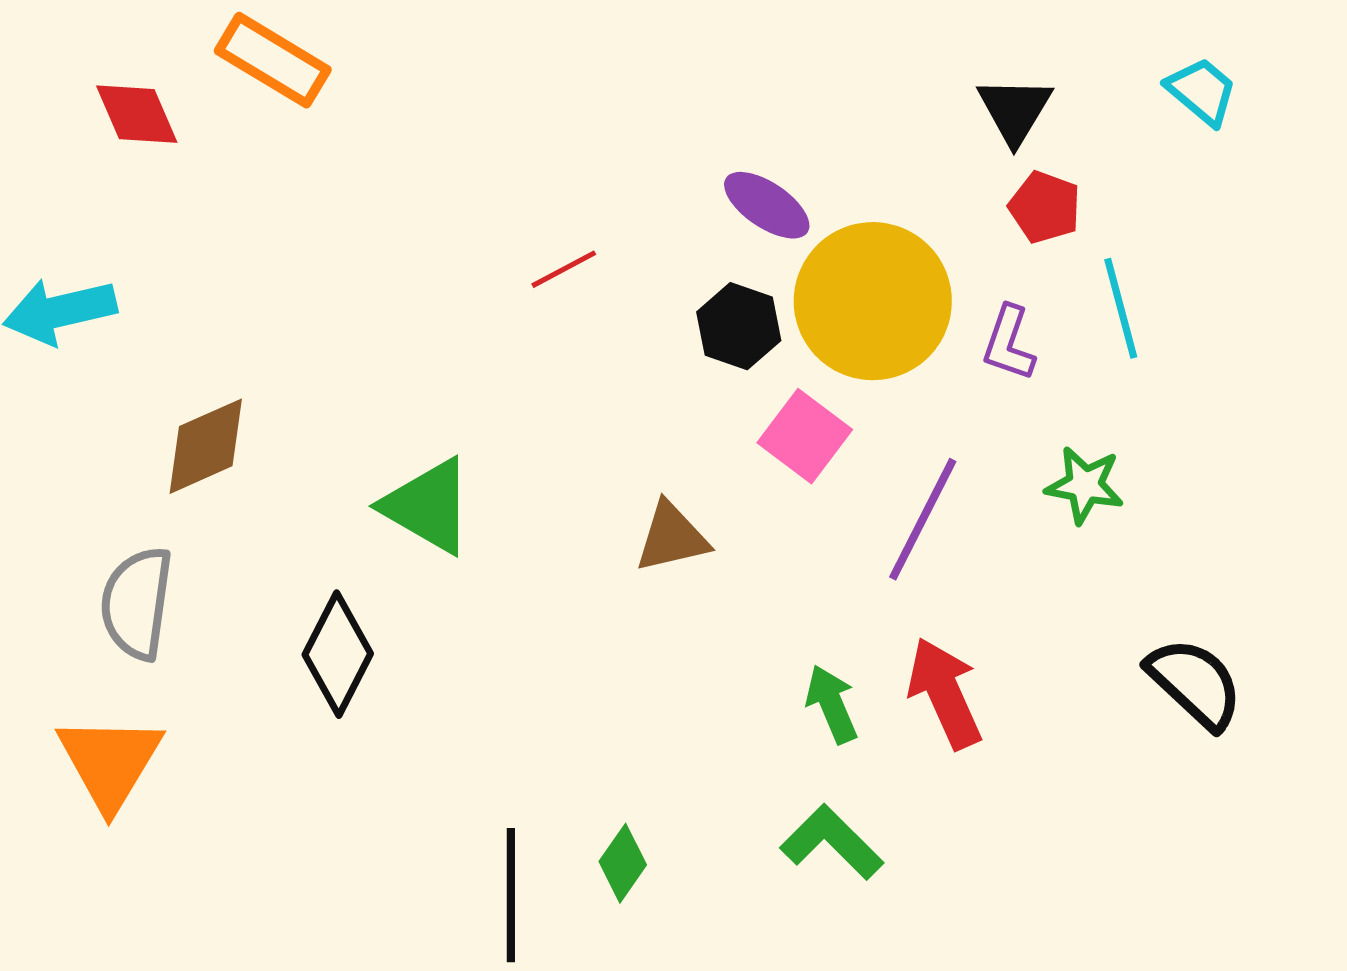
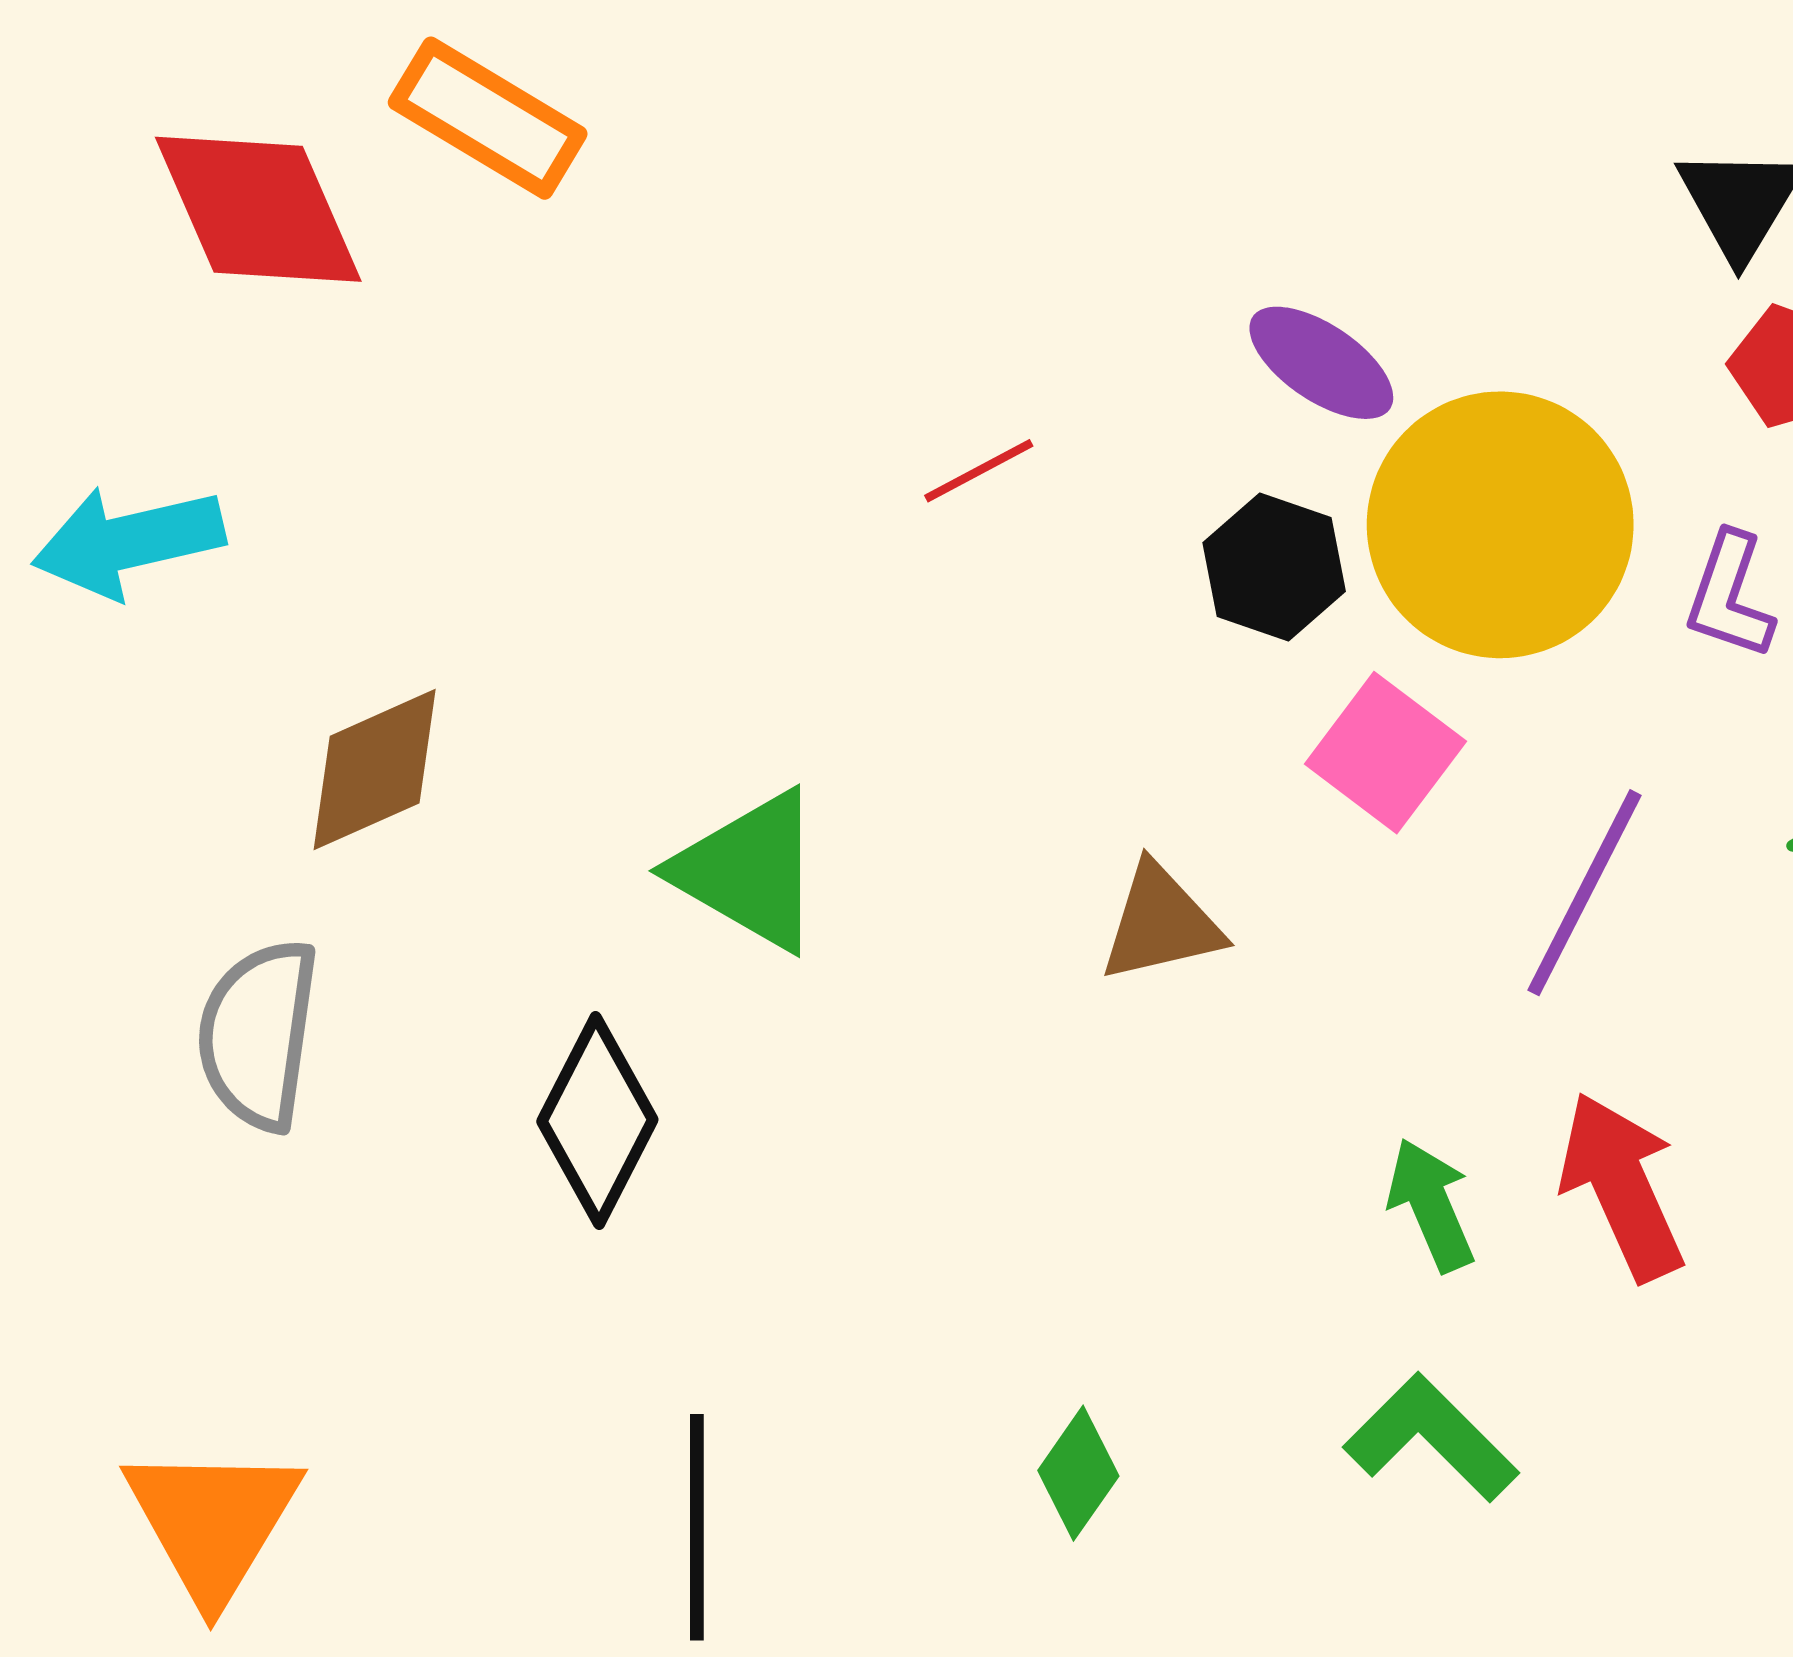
red diamond: (137, 114) -> (258, 209), size x1.5
orange triangle: (110, 762) -> (213, 1522), moved
black line: (511, 895) -> (697, 1527), moved

